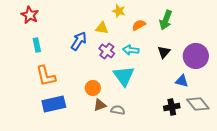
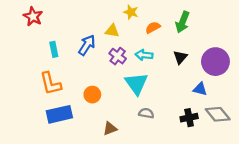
cyan rectangle: (37, 45) -> (54, 49), moved
orange circle: (93, 88) -> (92, 95), moved
brown triangle: (100, 105) -> (110, 129), moved
gray semicircle: (118, 110) -> (146, 113), moved

